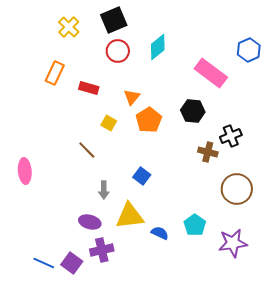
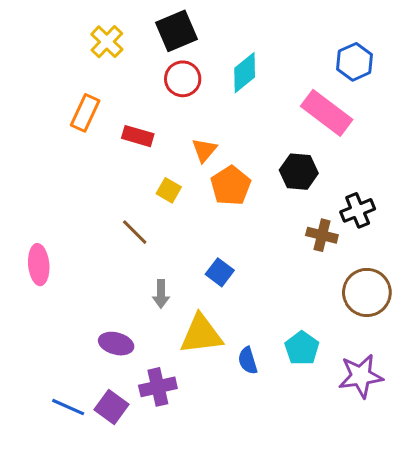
blue hexagon: (249, 50) -> (354, 62), moved
purple ellipse: (90, 222) -> (116, 344), moved
blue semicircle: (160, 233) -> (248, 361), turned -132

